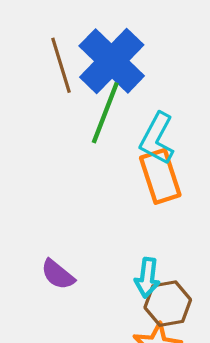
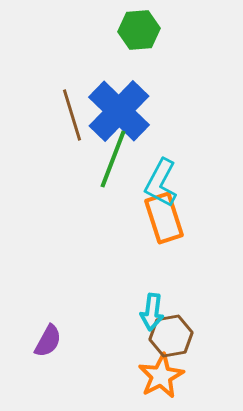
purple semicircle: (58, 274) -> (48, 341), moved, turned -100

